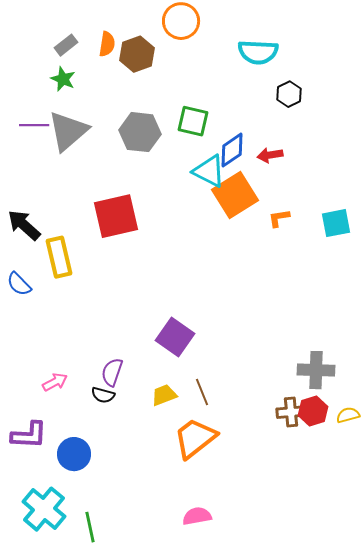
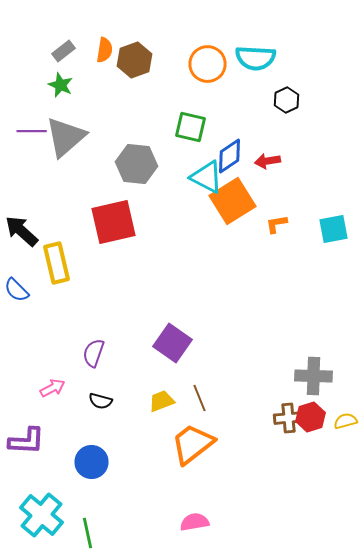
orange circle: (181, 21) -> (208, 64), moved
gray hexagon: (140, 132) -> (136, 164), moved
purple semicircle: (112, 372) -> (94, 353), moved
blue circle: (74, 454) -> (92, 462), moved

